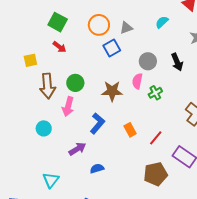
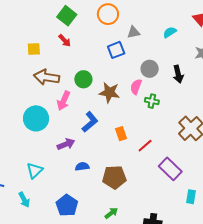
orange circle: (99, 25) -> (108, 14), moved
green circle: (75, 83) -> (83, 79), moved
brown arrow: (47, 86) -> (46, 77), turned 95
green cross: (155, 93) -> (152, 101), turned 32
cyan circle: (44, 128) -> (36, 118), size x1.6
brown pentagon: (156, 174) -> (114, 177), moved

